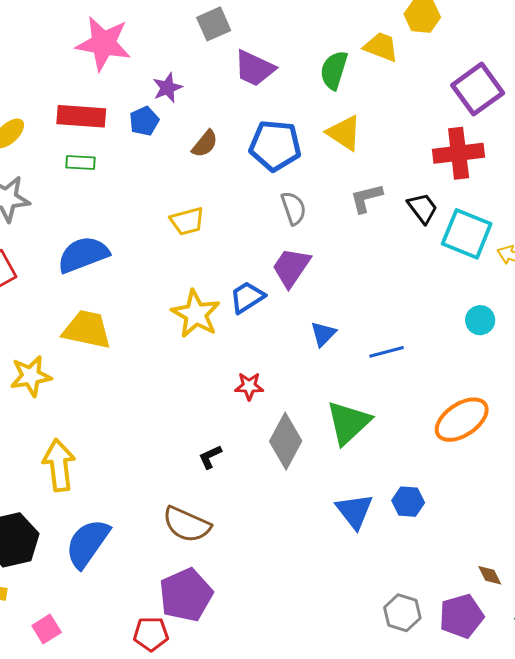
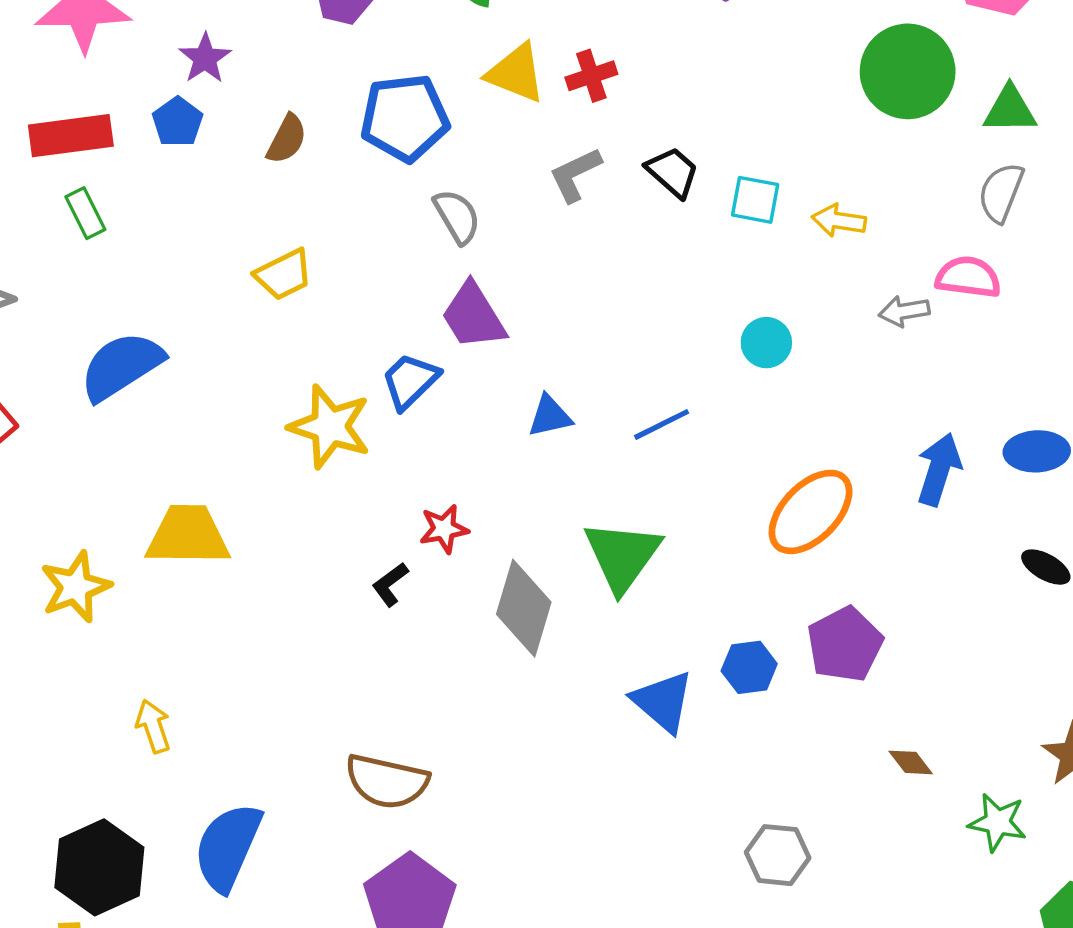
red cross: (459, 153) -> (591, 76), moved, size x0.6
green rectangle: (81, 163) -> (85, 213), turned 72
cyan square: (467, 234) -> (755, 200), size x0.6
purple trapezoid: (291, 267) -> (473, 316), turned -54
cyan circle: (480, 320) -> (766, 343), moved
yellow trapezoid: (87, 330) -> (188, 535), moved
blue triangle: (323, 334) -> (550, 416), turned 44
black L-shape: (210, 457) -> (390, 584), moved
yellow arrow: (59, 465) -> (153, 726), size x0.6
purple pentagon: (461, 616) -> (845, 644), moved

